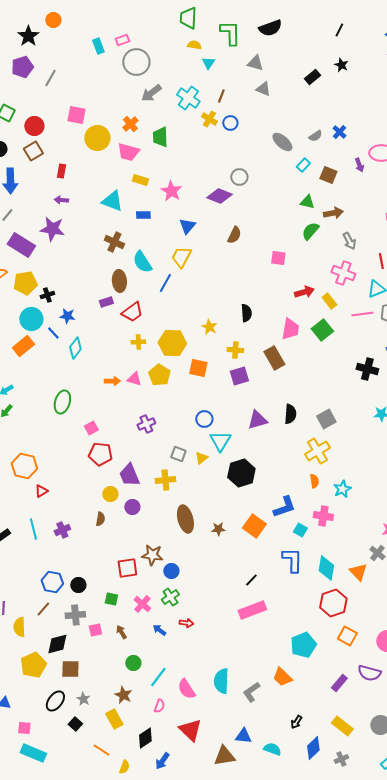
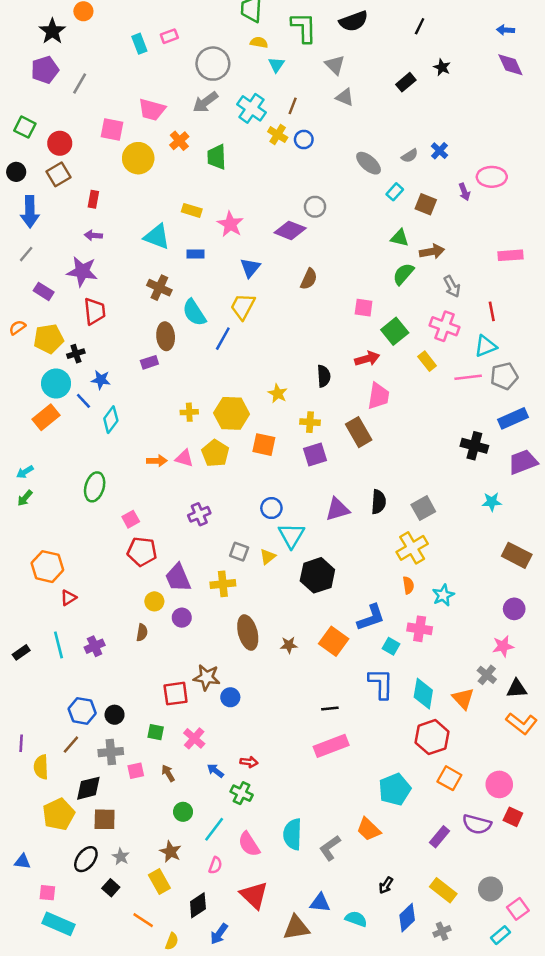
black line: (339, 30) -> (420, 26), moved
gray circle: (136, 62) -> (213, 64), moved
gray triangle: (255, 63) -> (335, 65), turned 30
pink trapezoid: (128, 152) -> (152, 110), moved
purple rectangle: (21, 245) -> (44, 291), size x0.6
red arrow: (304, 292) -> (367, 359), moved
red trapezoid: (132, 312) -> (95, 311), moved, turned -60
green square: (322, 330) -> (395, 331), moved
black line: (251, 580) -> (330, 708), turned 40
green cross: (170, 597) -> (242, 793), moved, turned -30

